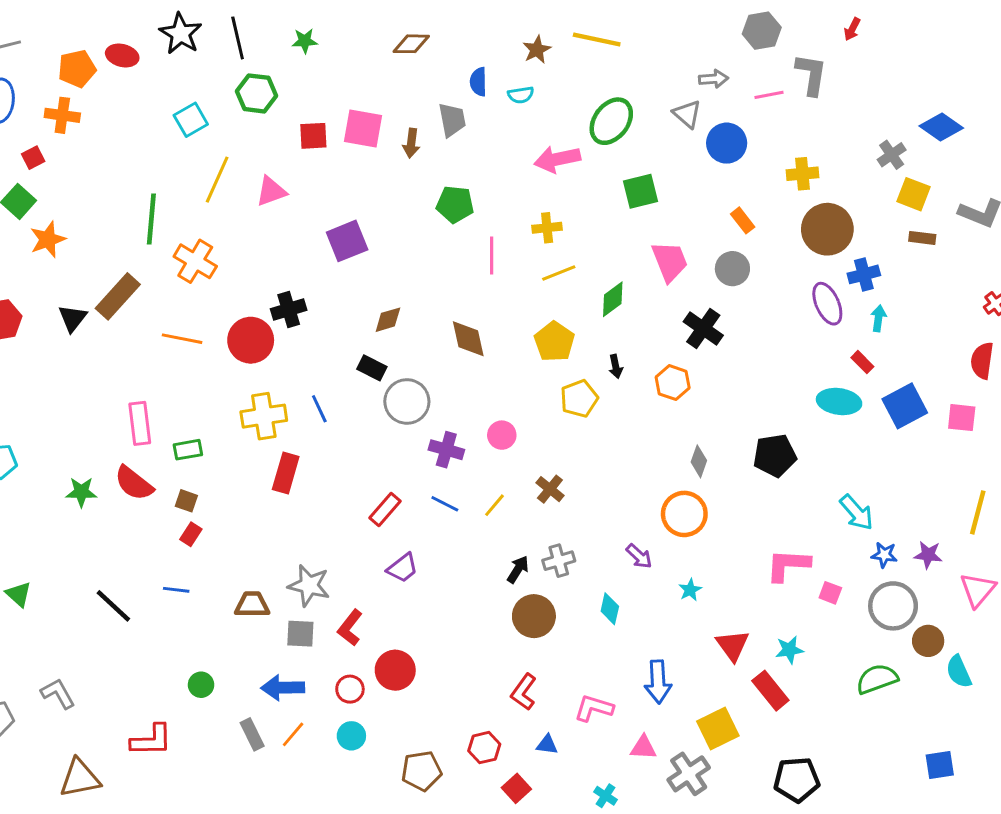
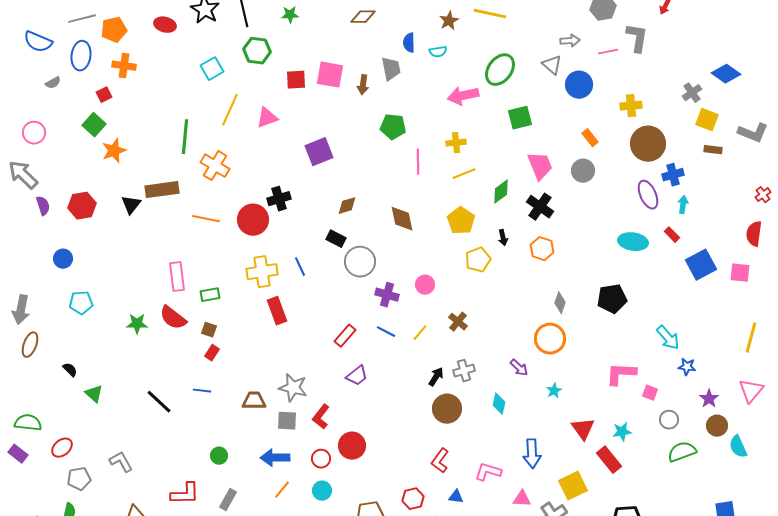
orange pentagon: (77, 69) -> (114, 30), moved
brown rectangle: (118, 296) -> (162, 190), turned 40
black cross: (703, 328) -> (540, 207), moved
cyan ellipse: (839, 401) -> (633, 242), moved
red rectangle: (286, 473) -> (277, 311), turned -36
purple star: (928, 555) -> (709, 399), moved, turned 30
gray circle: (893, 606) -> (669, 420), moved, size x0.6
gray rectangle: (252, 734) -> (228, 500), moved, turned 55

